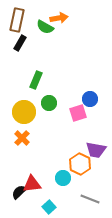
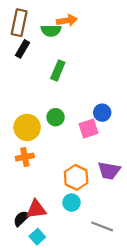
green semicircle: (45, 27) -> (51, 31), turned -30
green rectangle: (36, 80) -> (58, 71), moved
orange cross: (22, 138) -> (25, 157), turned 35
orange hexagon: (80, 164) -> (76, 177), moved
cyan square: (49, 207) -> (37, 237), moved

